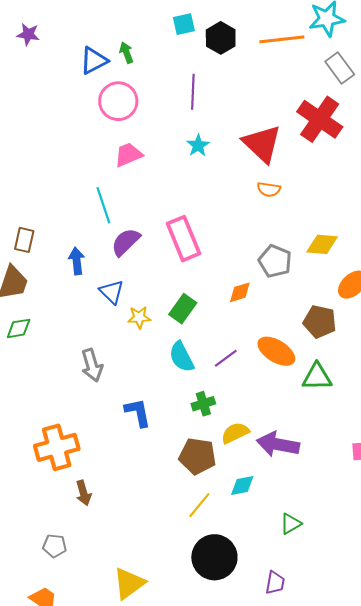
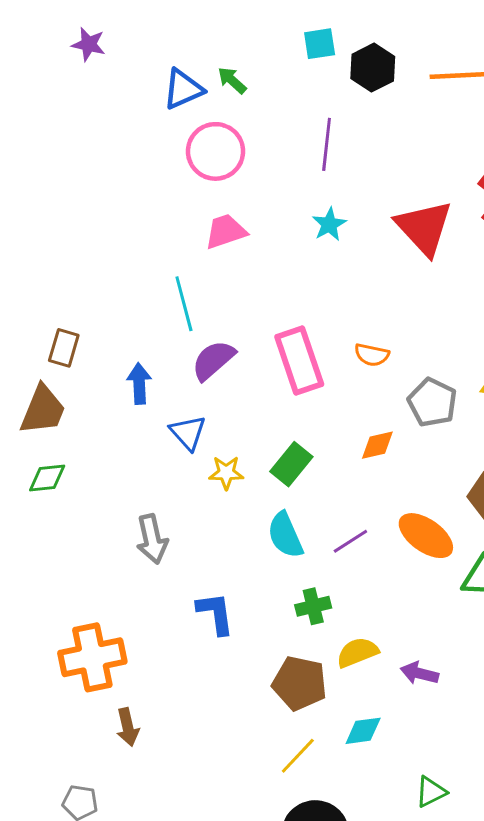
green arrow: (126, 53) -> (232, 80), turned -30
orange semicircle: (269, 189) -> (372, 355), moved
purple arrow: (278, 444) -> (420, 673), size x0.6

